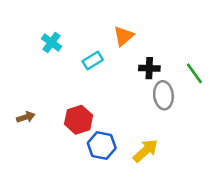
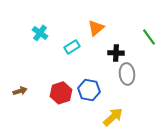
green line: (194, 73) -> (149, 37), moved
blue hexagon: (102, 145) -> (89, 90), moved

